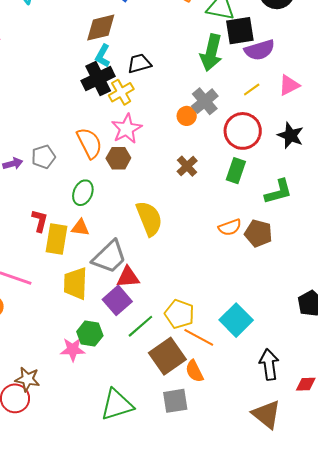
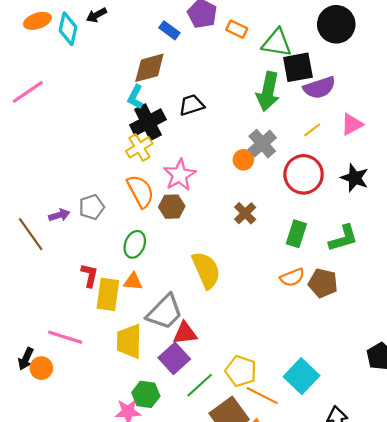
cyan L-shape: (103, 56) -> (135, 97), moved
yellow cross: (121, 92) -> (139, 147), moved
green rectangle: (236, 171) -> (296, 234), moved

